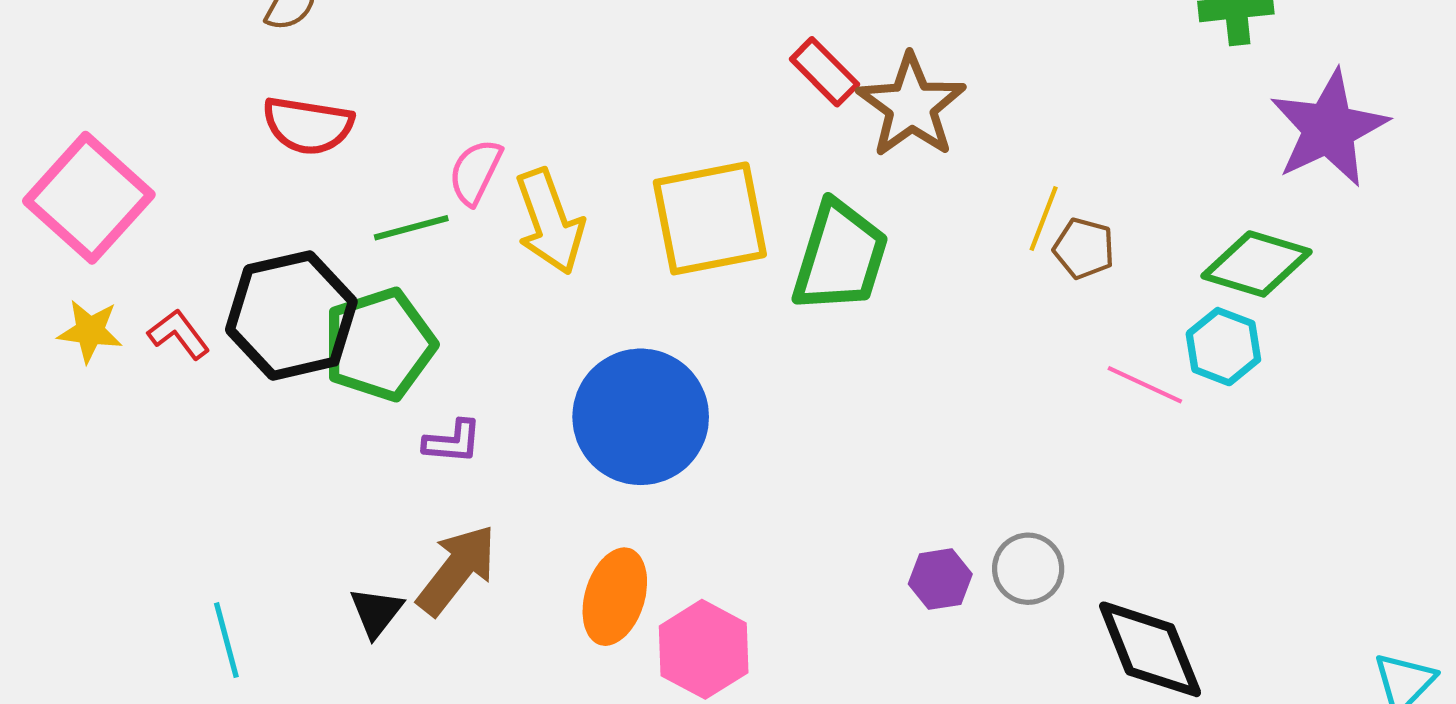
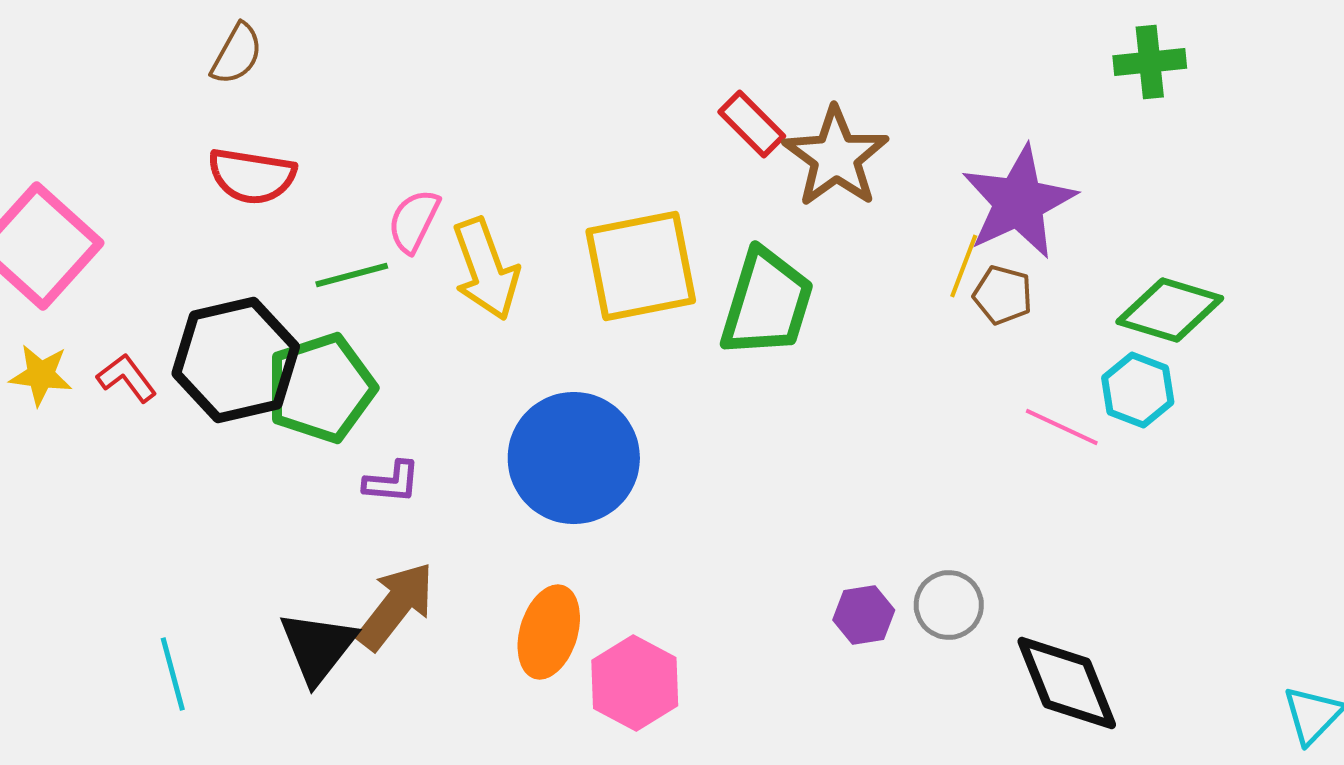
purple star: (1329, 129) -> (1019, 202), moved
black triangle: (376, 612) -> (318, 647), size x1.5

